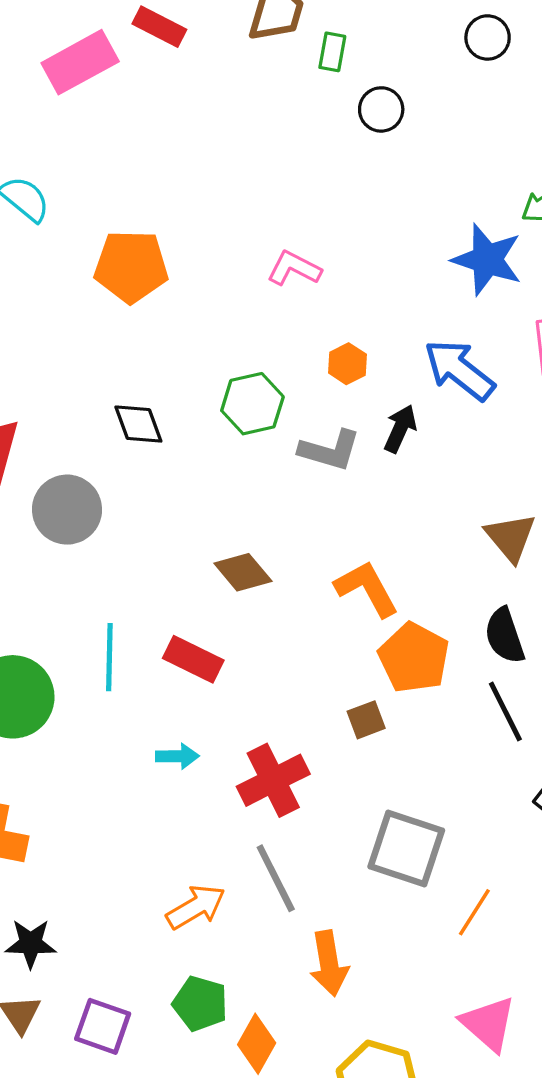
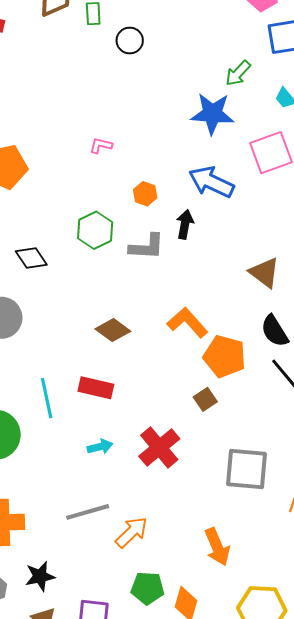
pink L-shape: (294, 268) -> (101, 145), size x0.7
gray line: (276, 878) -> (88, 512), moved, turned -66

